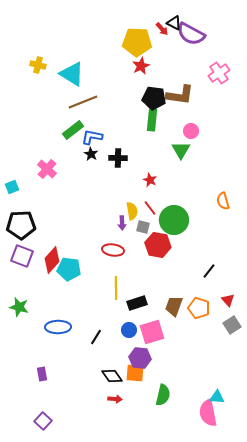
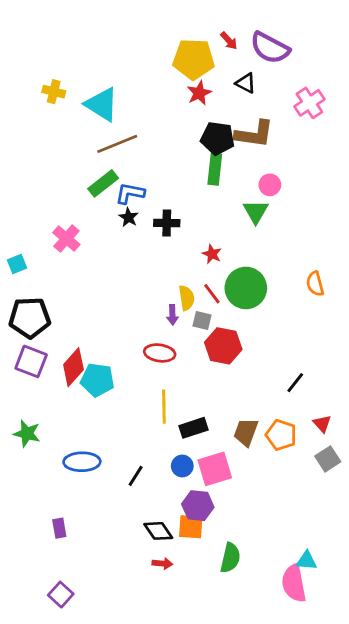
black triangle: (174, 23) -> (246, 83), moved
green circle: (174, 220) -> (246, 288), moved

